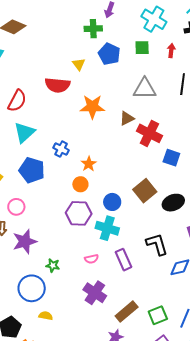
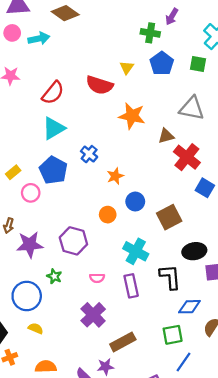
orange circle: (80, 184) -> (108, 215), moved
blue circle: (112, 202) -> (135, 202), moved
black ellipse: (173, 203) -> (194, 251), moved
pink circle: (16, 207) -> (31, 193), moved
purple hexagon: (79, 213) -> (73, 241), moved
cyan cross: (107, 228) -> (136, 251), moved
green square: (158, 315) -> (173, 335), moved

